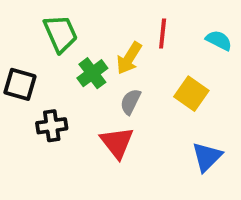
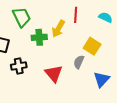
green cross: (92, 73) -> (39, 37), turned 35
gray semicircle: (130, 102) -> (79, 62), moved

